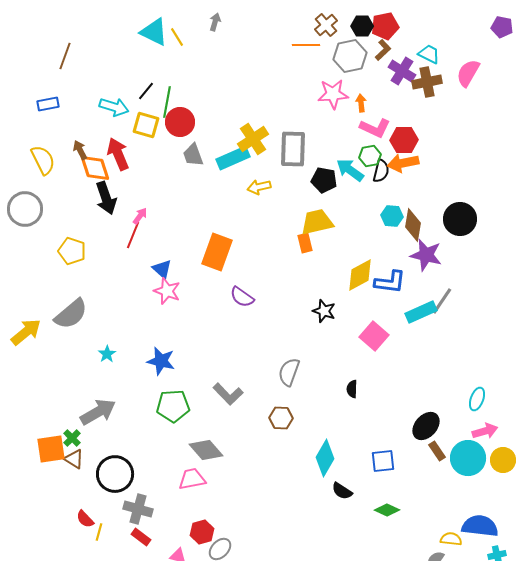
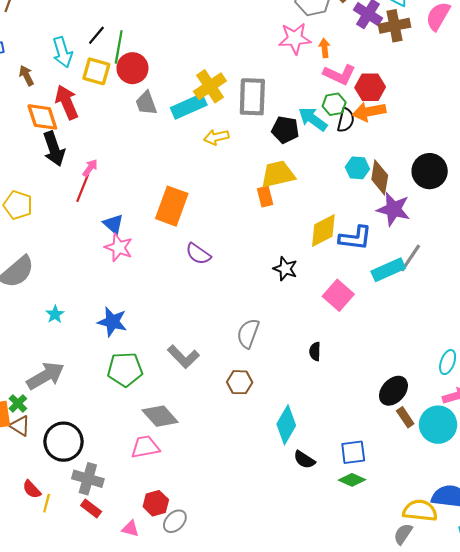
cyan arrow: (114, 107) -> (62, 52), turned 56
brown arrow: (80, 150) -> (26, 76), moved
blue square: (383, 461) -> (353, 452), moved
yellow semicircle: (451, 539) -> (420, 511), size x1.5

